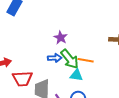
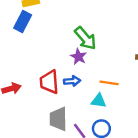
green arrow: (70, 59) -> (85, 38), moved
red trapezoid: (22, 79) -> (49, 82), moved, turned 90

